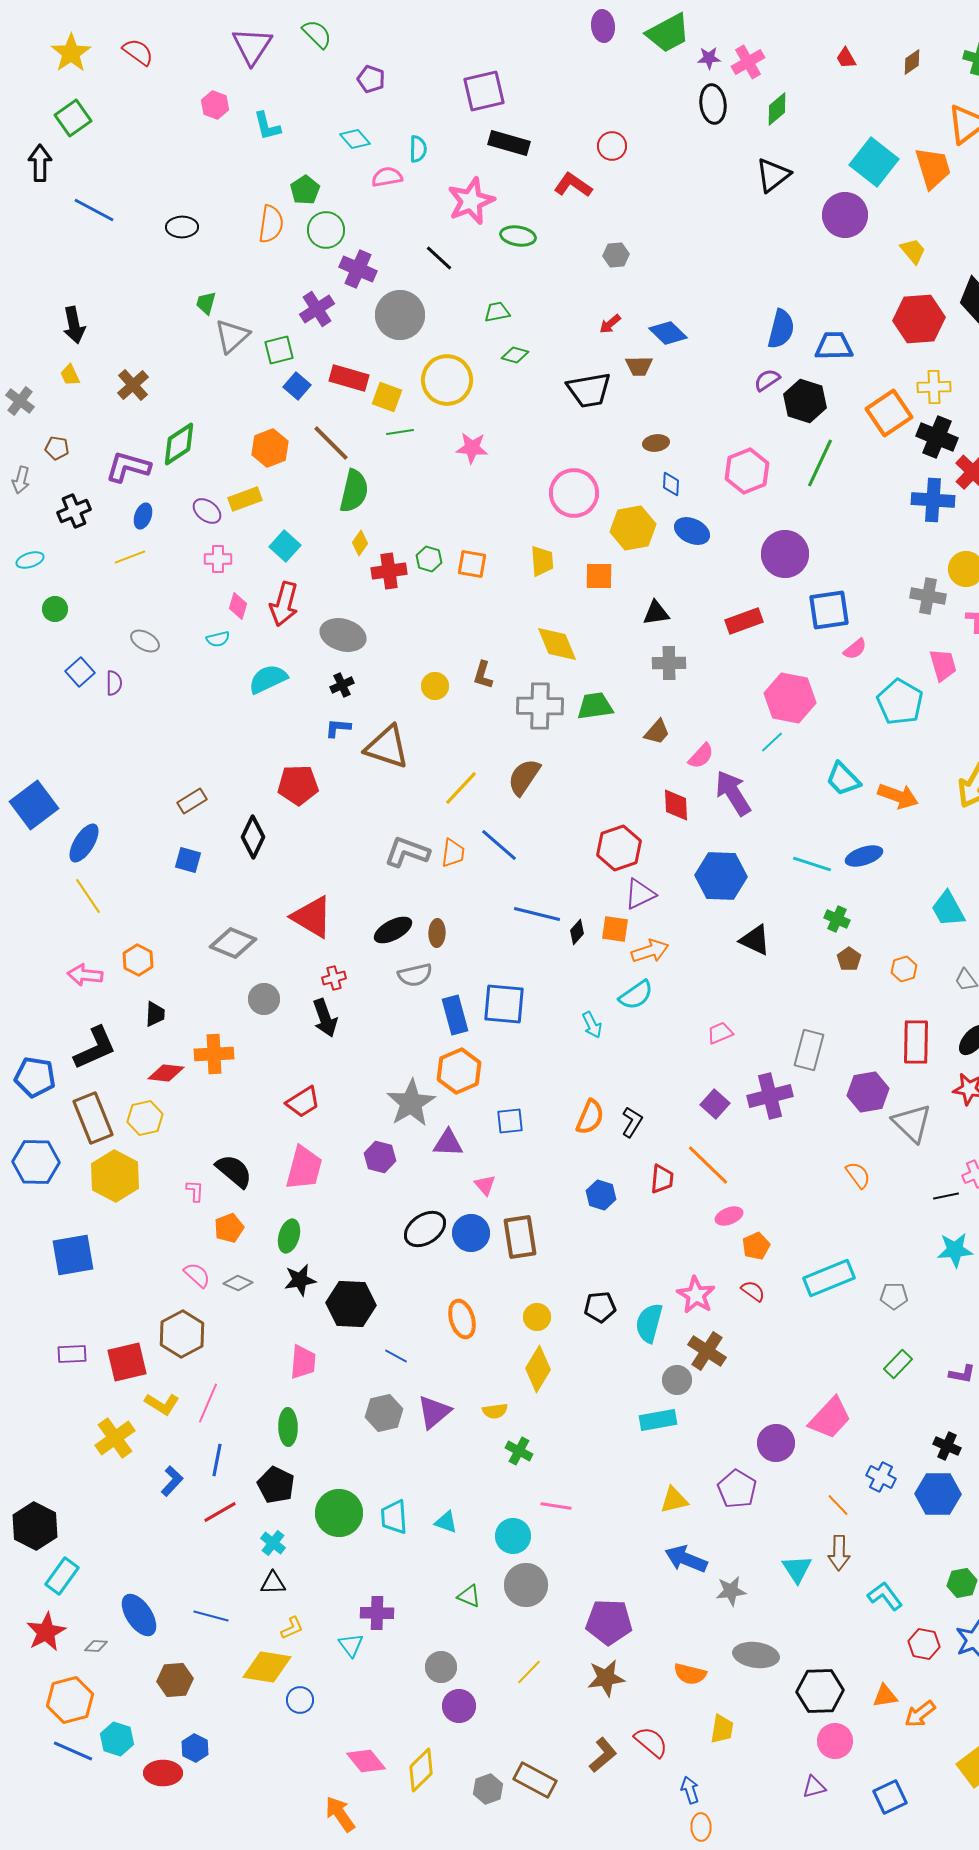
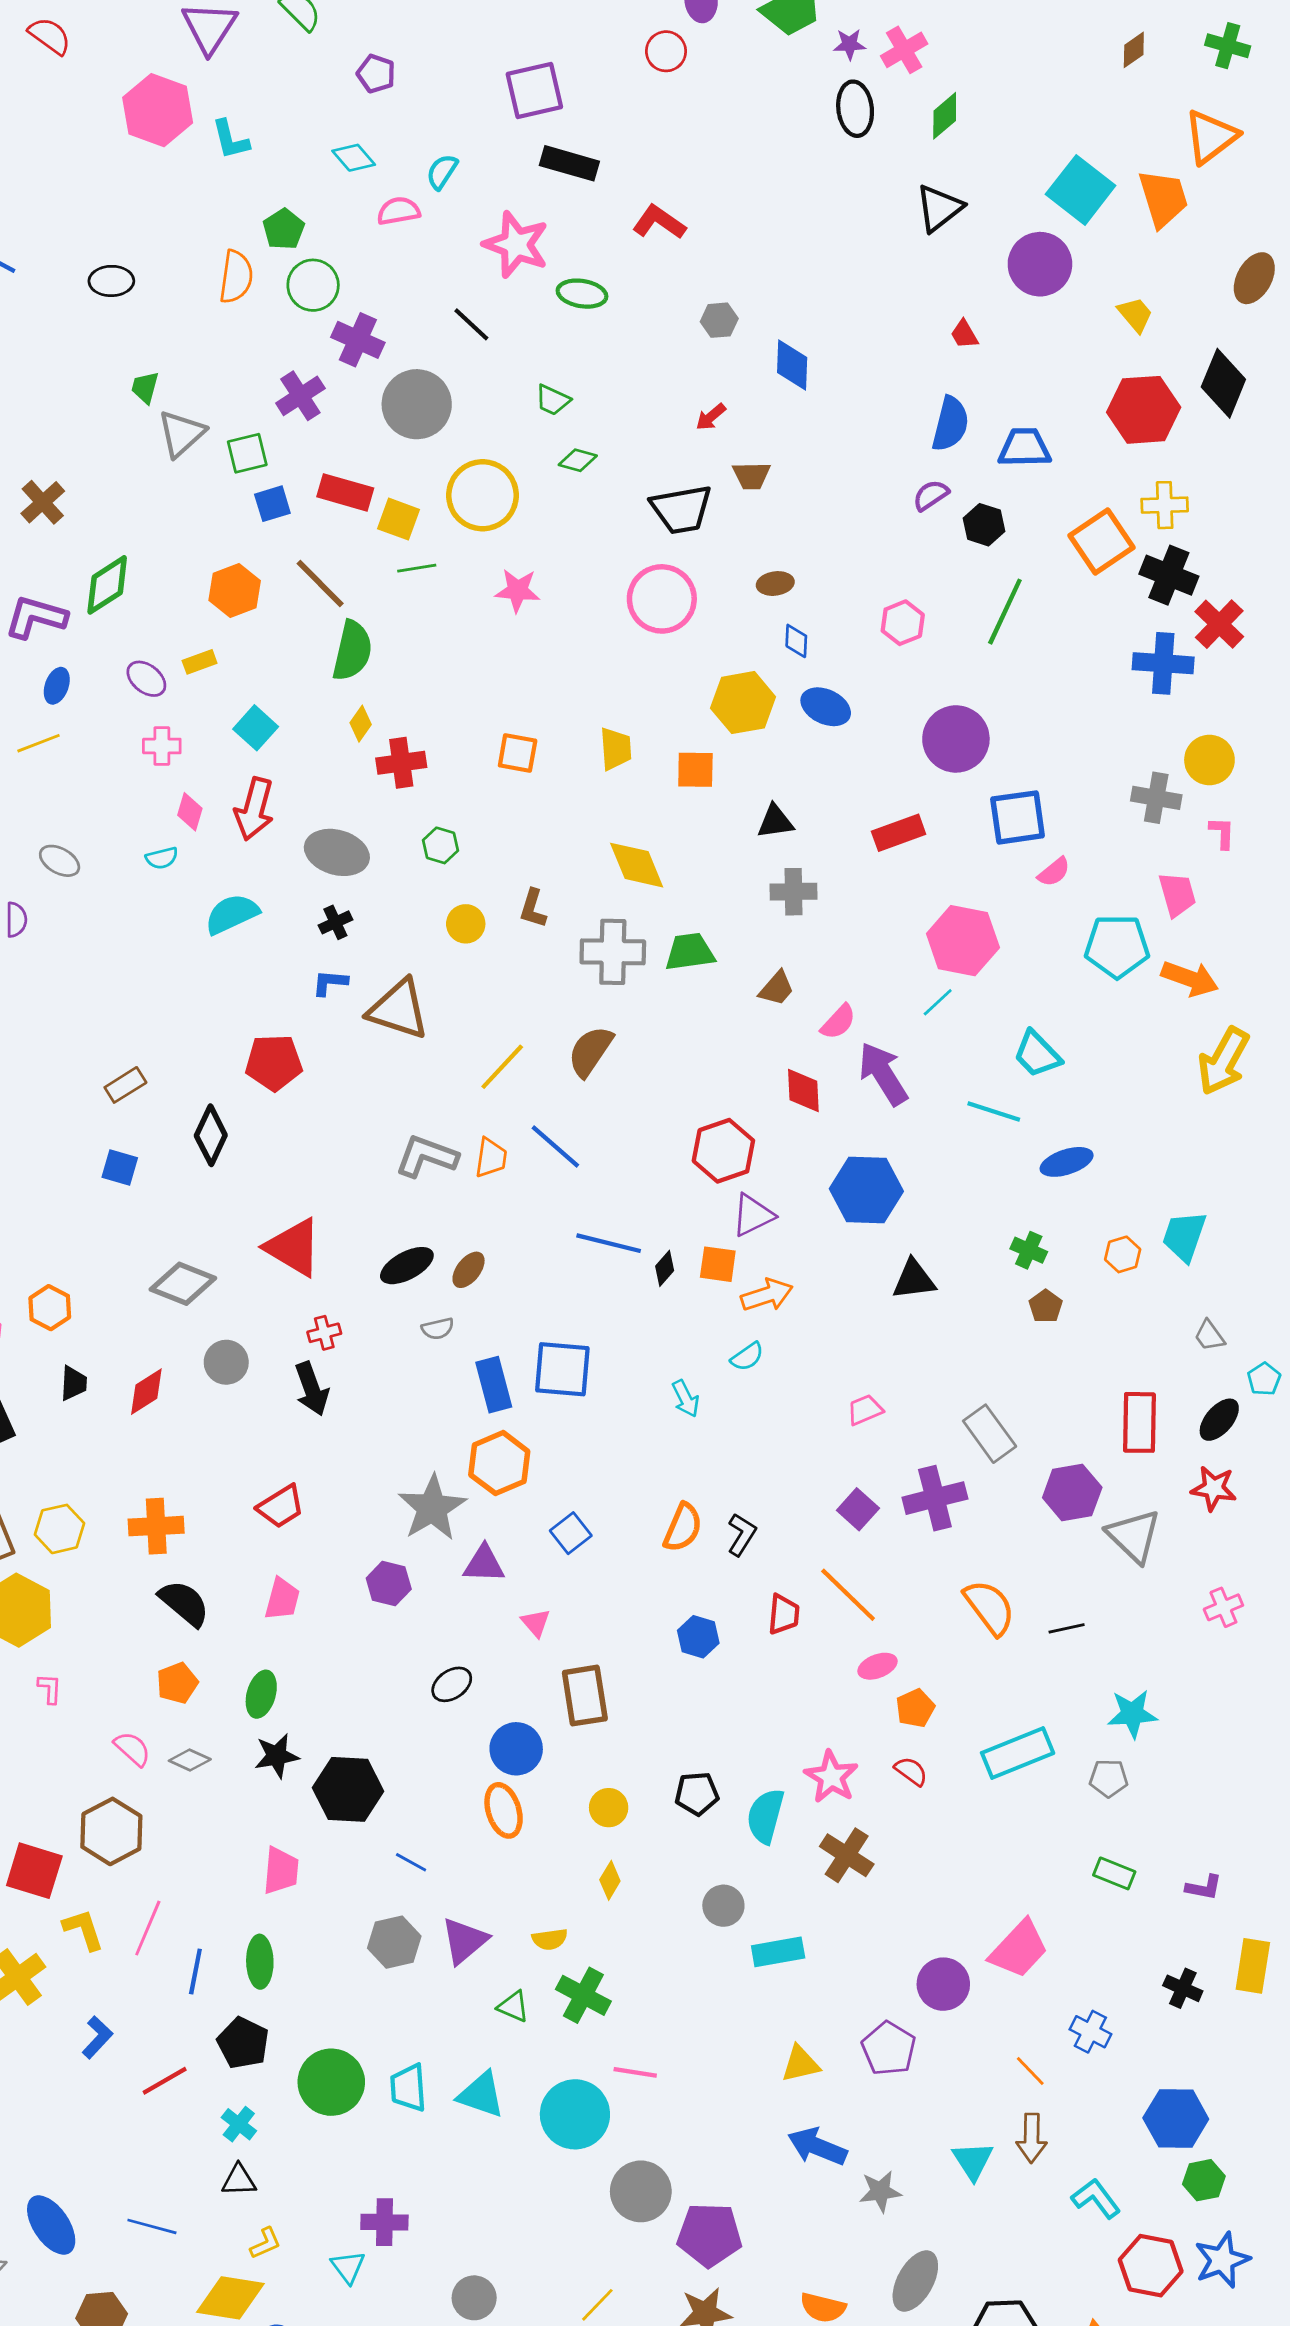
red trapezoid: (846, 58) -> (964, 334), moved
pink hexagon: (215, 105) -> (158, 110), size x1.8
red circle: (612, 146) -> (666, 51), moved
cyan semicircle: (418, 149) -> (442, 172), turned -148
pink star: (471, 201) -> (516, 245), turned -30
green trapezoid: (497, 312) -> (553, 400), turned -144
blue diamond: (668, 333) -> (792, 365), moved, turned 48
blue square: (297, 386) -> (272, 504), turned 32
black hexagon: (805, 401) -> (984, 525), size x0.7
pink hexagon: (747, 471) -> (903, 623), size x0.7
pink circle: (574, 493) -> (662, 599), moved
yellow rectangle: (245, 499) -> (200, 662), size x0.7
green hexagon: (429, 559) -> (441, 845), moved
cyan pentagon: (900, 702) -> (1117, 946), turned -30
orange arrow: (898, 796) -> (1190, 978), moved
cyan line: (812, 864) -> (994, 1112), moved
cyan trapezoid: (948, 909) -> (1184, 1236), turned 48
brown ellipse: (437, 933) -> (469, 1270), turned 36
black triangle: (755, 940) -> (914, 1280), turned -32
orange hexagon: (904, 969) -> (1123, 1254), moved
gray semicircle: (415, 975) -> (438, 1329), size x0.7
cyan semicircle: (636, 995) -> (747, 1357), size x0.7
gray rectangle: (809, 1050) -> (990, 1434), turned -51
orange cross: (214, 1054) -> (156, 1526), moved
red diamond: (166, 1073) -> (146, 1392), moved, turned -39
blue square: (510, 1121) -> (571, 1533), turned -32
pink trapezoid: (304, 1168) -> (282, 1599), size x0.7
orange semicircle: (858, 1175) -> (990, 1607), moved, size x1.5
pink L-shape: (195, 1191) -> (50, 1689), moved
black line: (946, 1196) -> (1067, 1628), moved
black ellipse: (425, 1229) -> (452, 1684), size x0.7
blue circle: (471, 1233) -> (516, 1749), moved
cyan star: (955, 1250) -> (1132, 1714), moved
red square: (127, 1362) -> (34, 1871), turned 30
green rectangle: (898, 1364) -> (1114, 1873), turned 68
yellow diamond: (538, 1369) -> (610, 1880), size x0.6
gray circle: (677, 1380) -> (723, 1906), moved
yellow L-shape: (162, 1404) -> (83, 1929), turned -140
green cross: (519, 1451) -> (583, 1995), size x1.4
blue line: (217, 1460) -> (195, 1971), moved
blue hexagon: (938, 1494) -> (1176, 2119), moved
cyan triangle: (446, 1522) -> (481, 2095), size x1.5
cyan circle: (513, 1536) -> (575, 2114), size x1.4
gray circle: (526, 1585) -> (641, 2191), moved
green triangle: (469, 1596) -> (513, 2007), moved
red hexagon: (924, 1644) -> (1151, 2266), size x1.4
gray ellipse: (756, 1655) -> (915, 2281), turned -69

